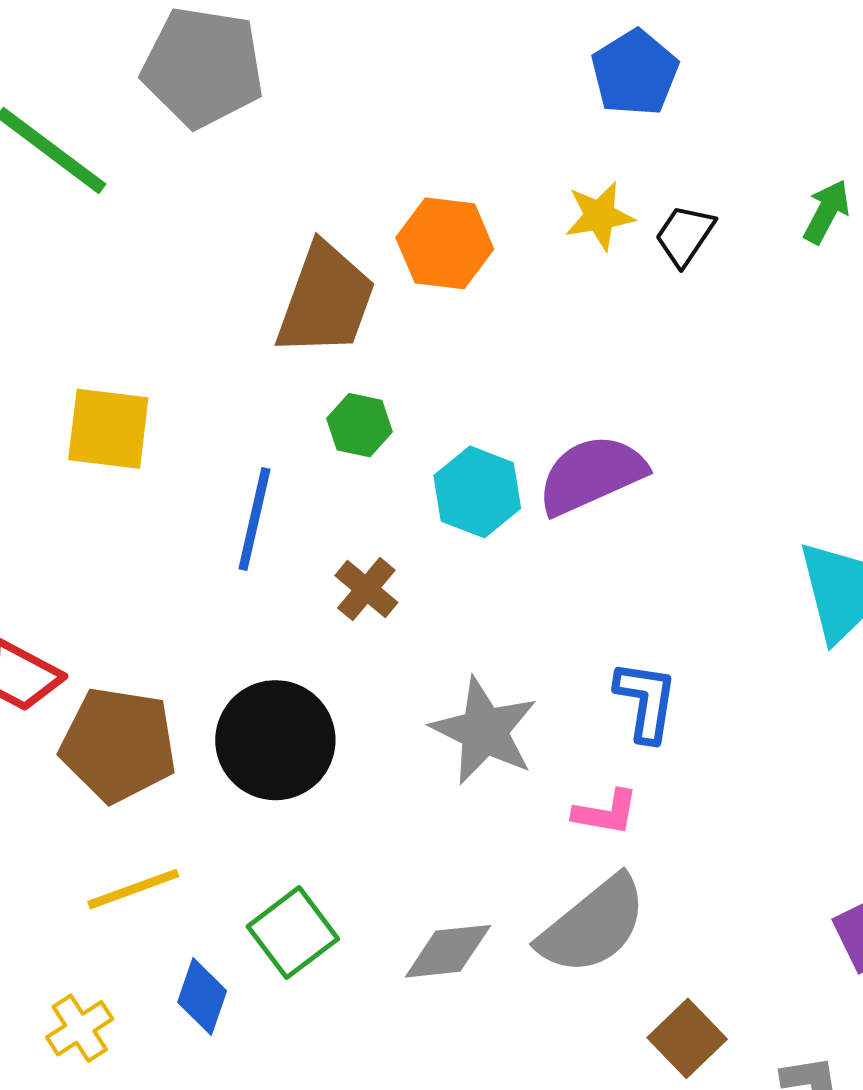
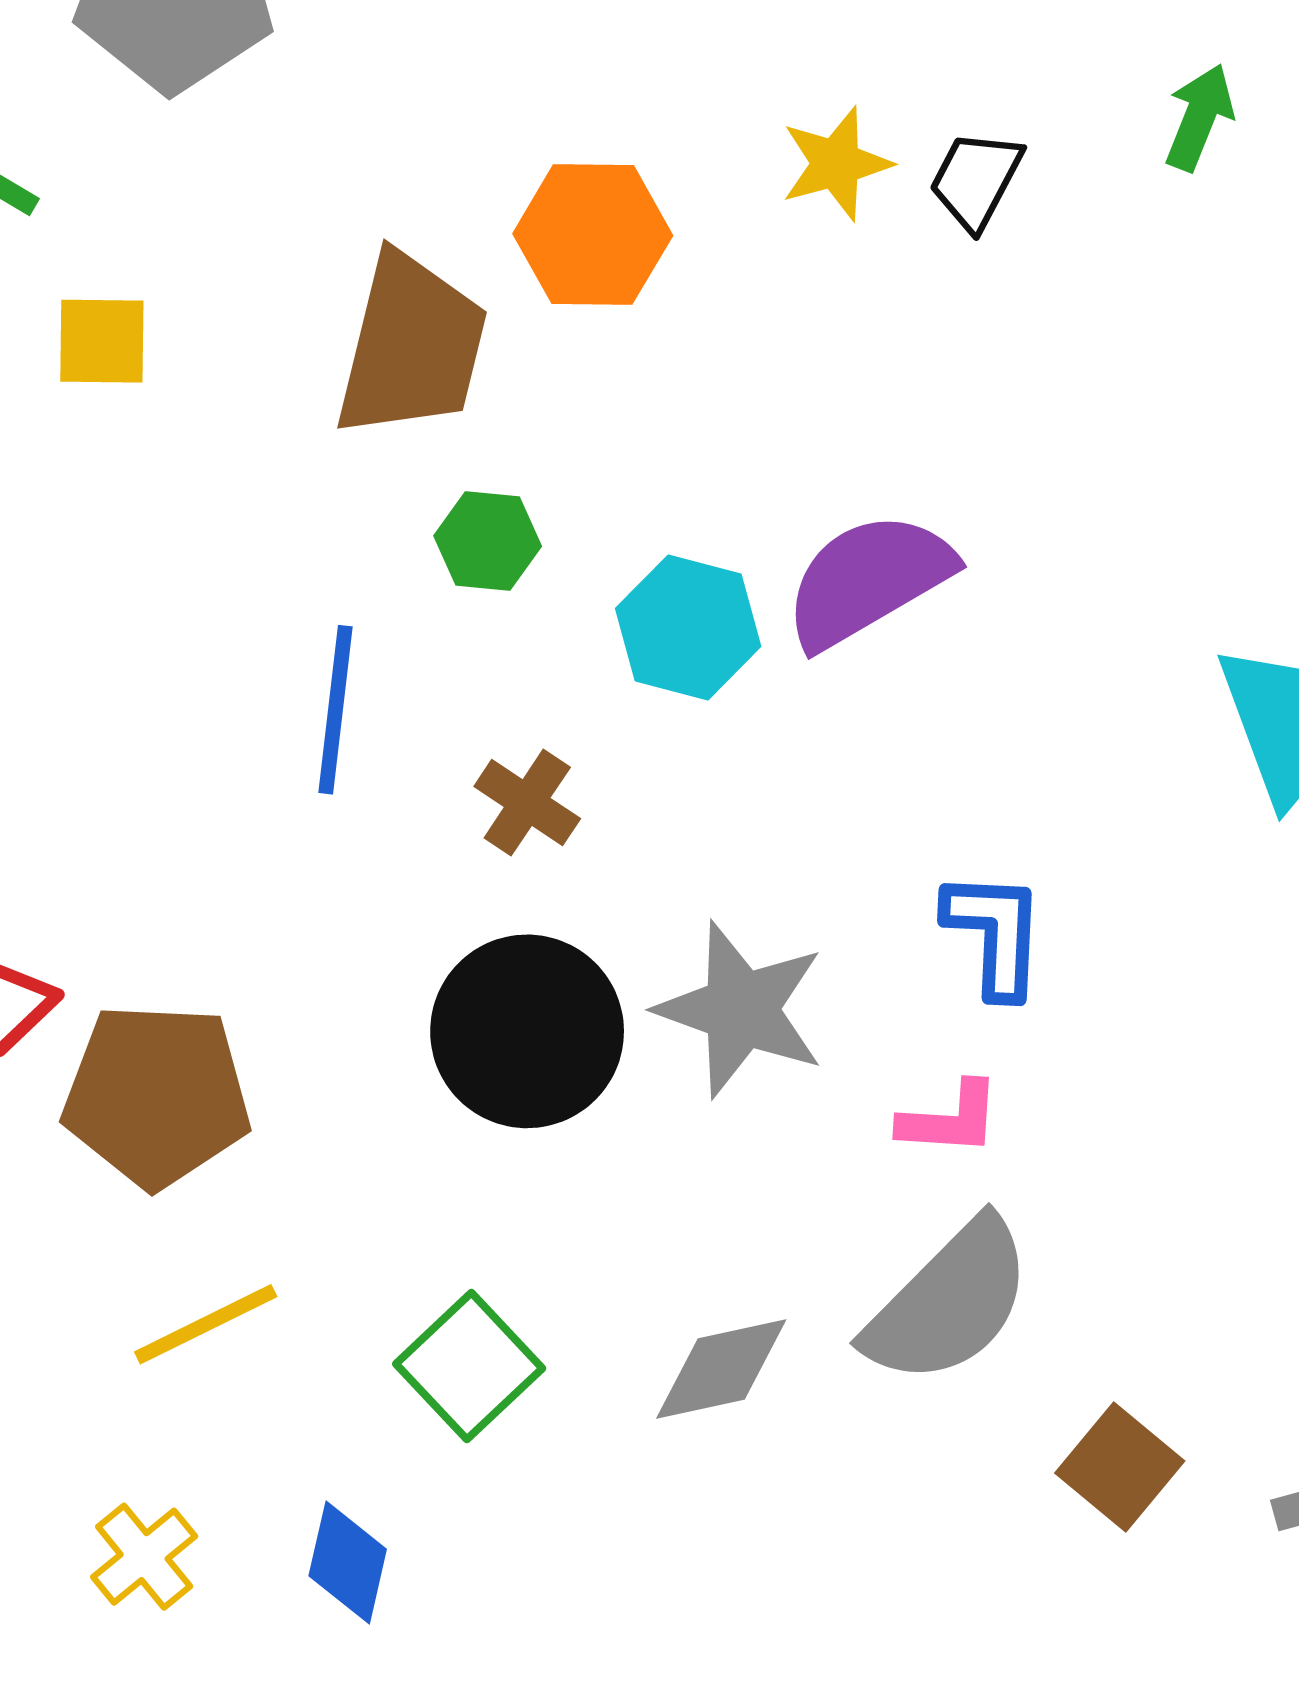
yellow square: (108, 429) -> (102, 341), moved, size x0.7
black circle: (275, 740) -> (527, 1031), moved
blue diamond: (202, 997) -> (348, 1562), moved

